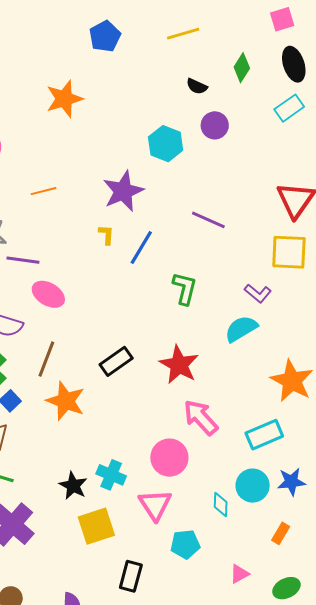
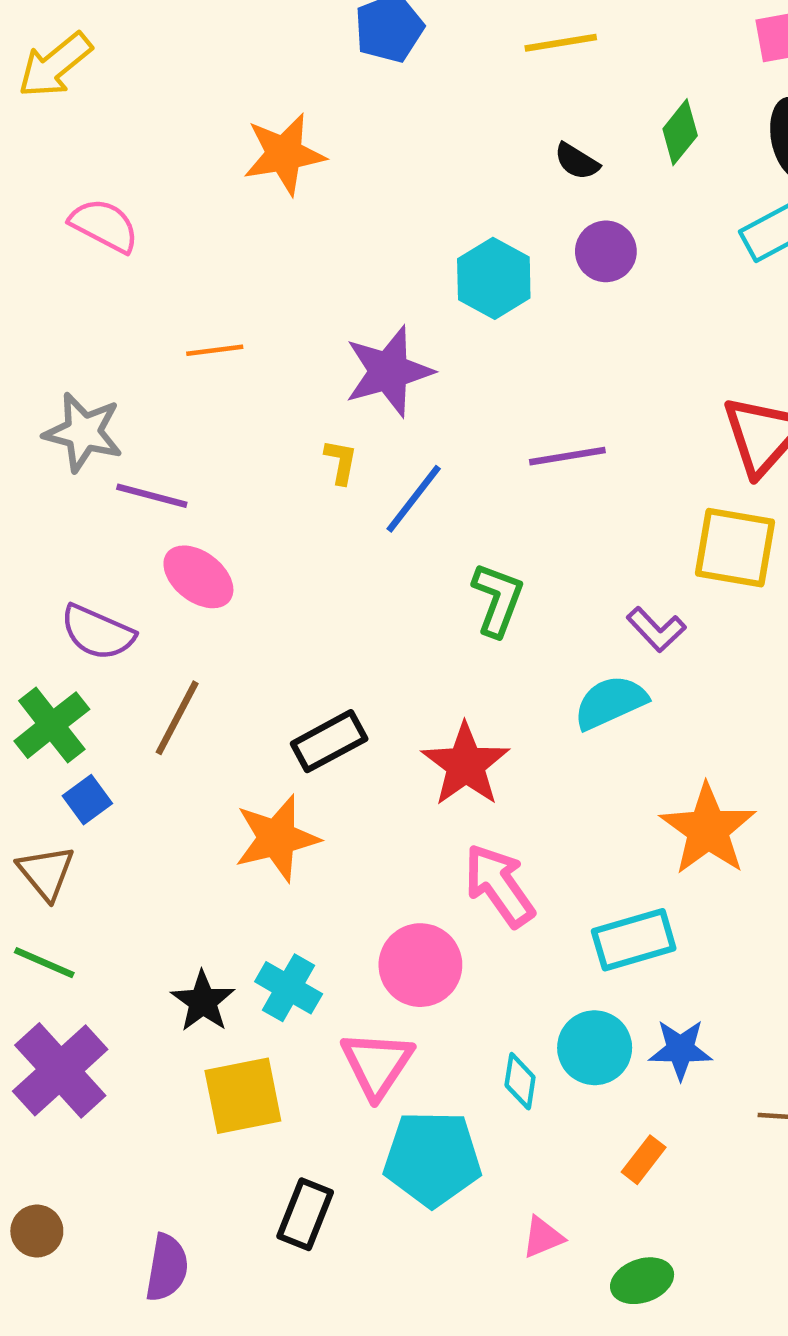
purple line: (208, 220) -> (567, 456), turned -40
orange star: (66, 401) -> (277, 838), moved, turned 30
cyan pentagon: (185, 544) -> (432, 1159), size x1.5

